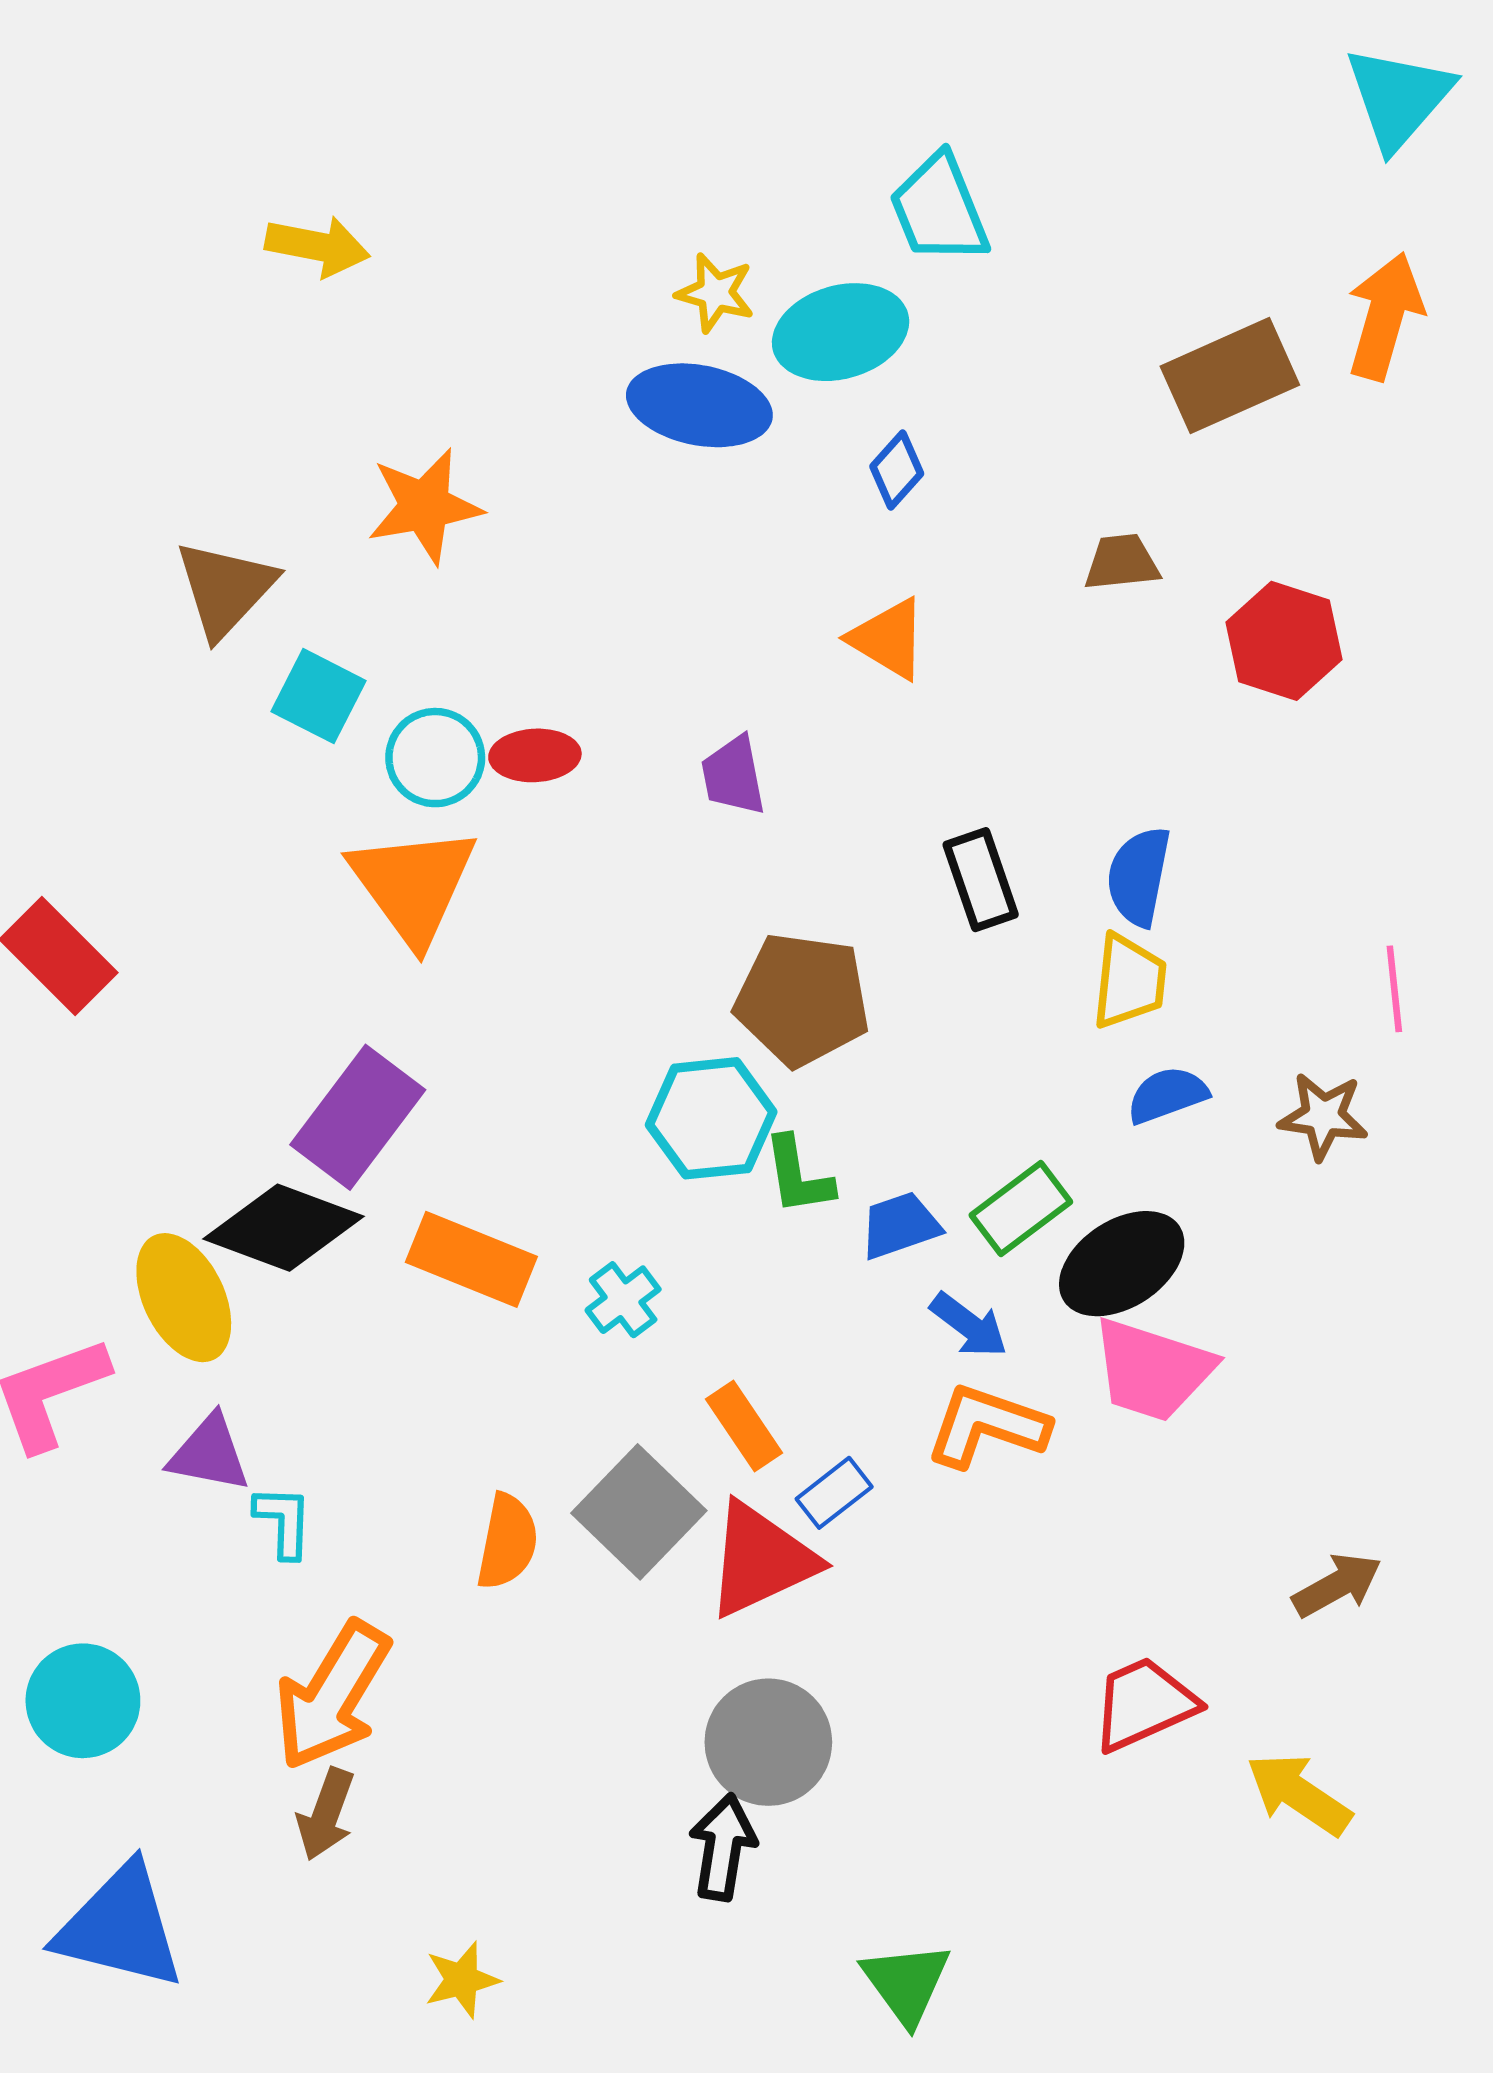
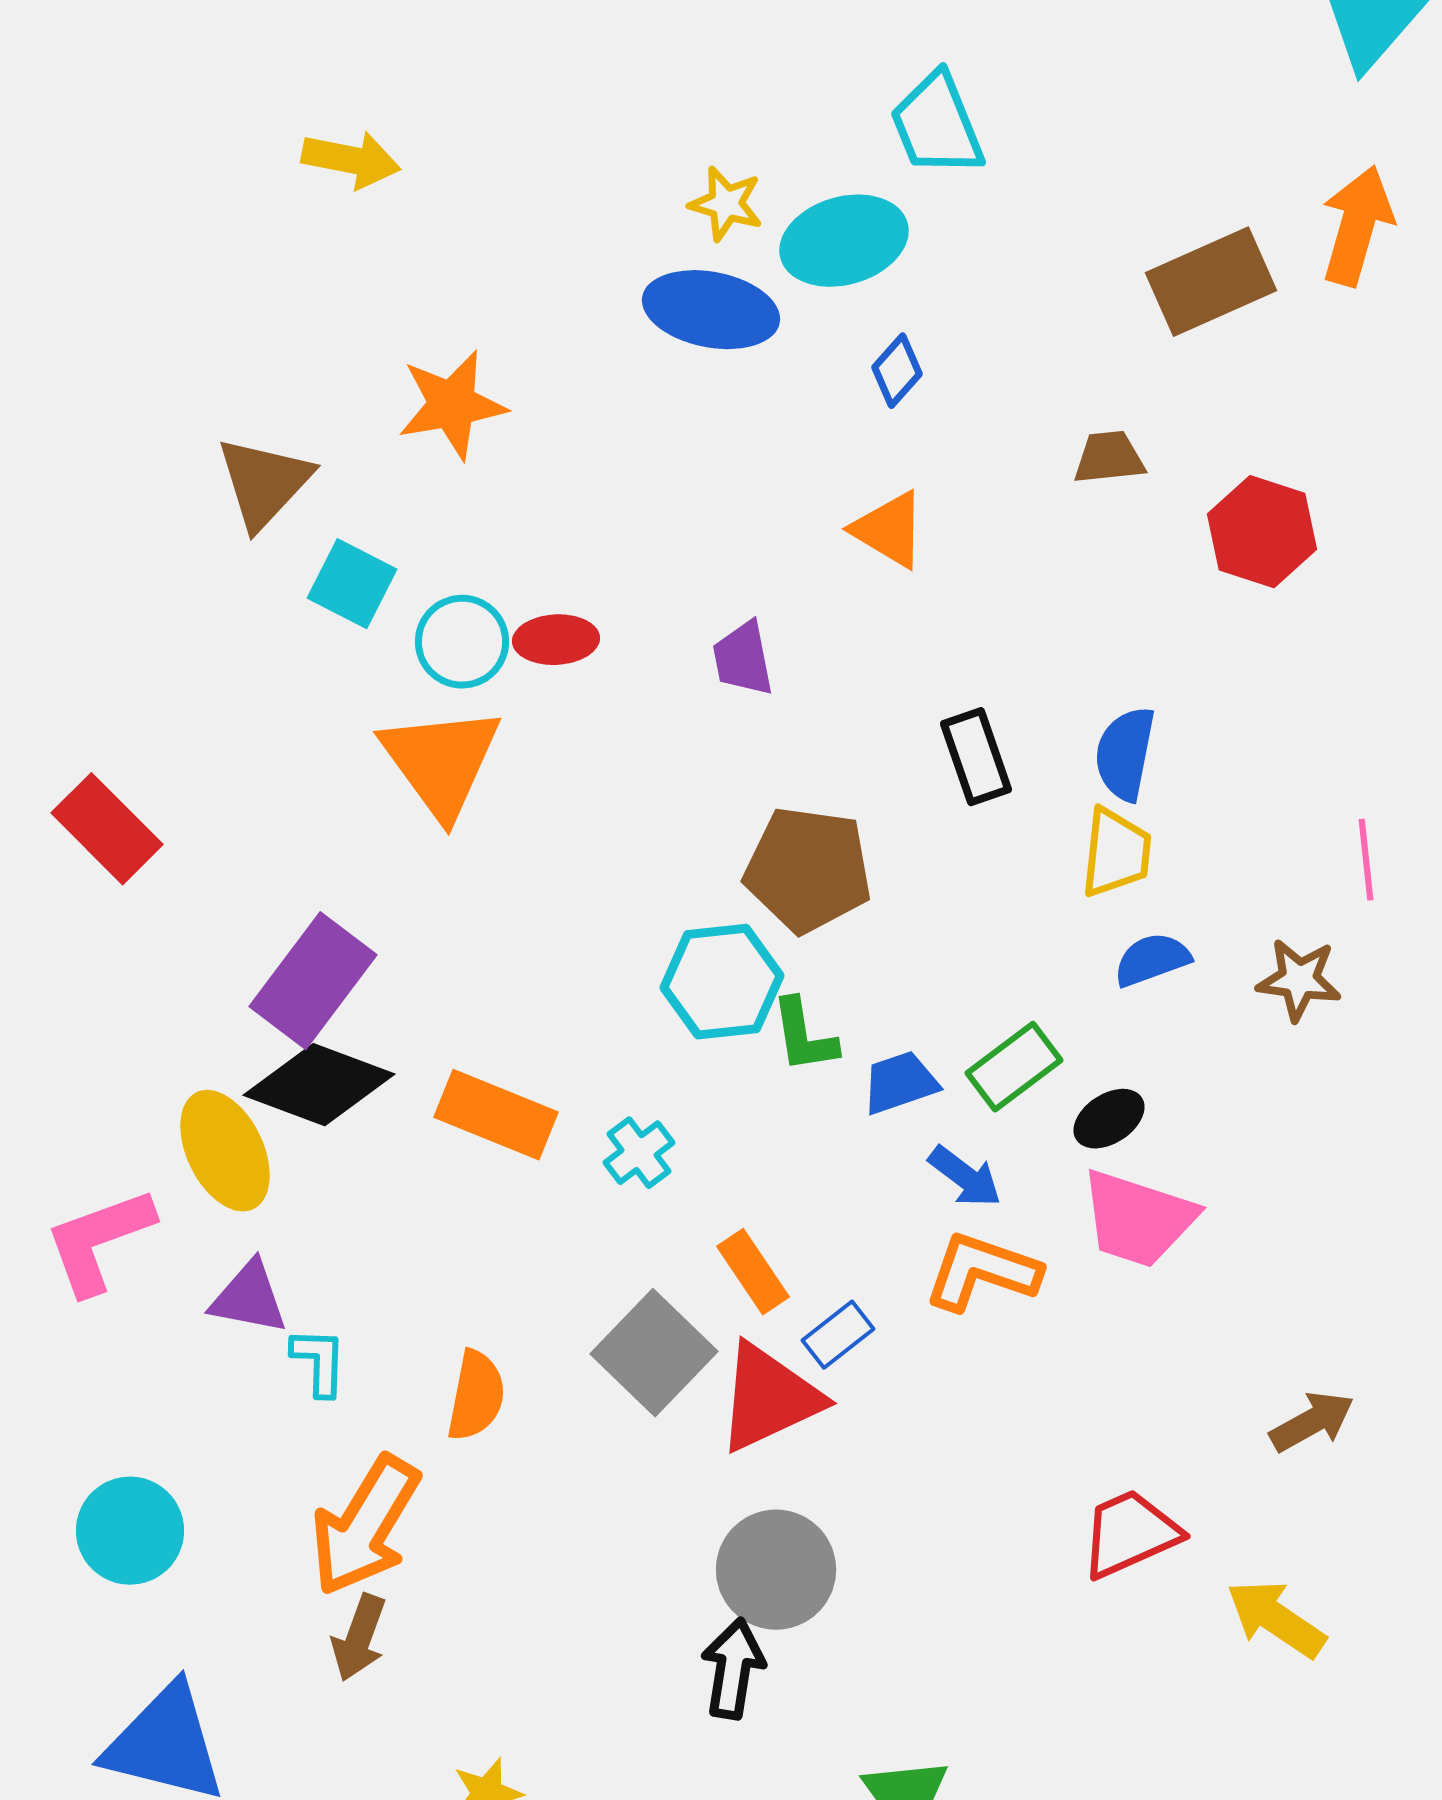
purple rectangle: (358, 1117) -> (313, 981), moved
black ellipse: (1122, 1264) -> (1109, 1119), size x0.6
orange semicircle: (507, 1542) -> (476, 1396), moved

